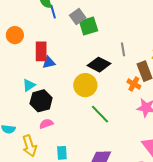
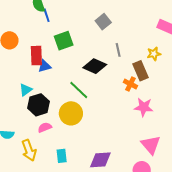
gray square: (78, 17) -> (103, 22), moved
green square: (89, 26) -> (64, 41), moved
yellow circle: (85, 85) -> (71, 113), moved
green line: (100, 114) -> (79, 90), moved

